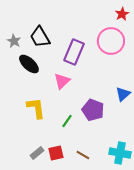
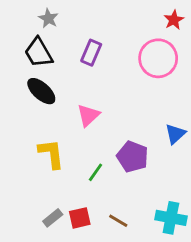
black trapezoid: (40, 37) -> (38, 53), moved
gray star: (14, 41) -> (48, 18), moved
purple rectangle: (74, 52) -> (91, 53), moved, size x0.7

